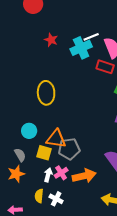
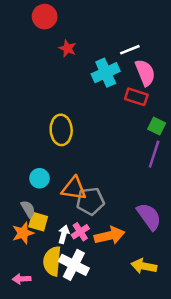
white line: (91, 37) -> (130, 50), moved
red star: (51, 40) -> (67, 48), moved
yellow square: (44, 153) -> (38, 222), moved
yellow semicircle: (39, 196) -> (52, 261), size x1.6
white cross: (56, 199) -> (74, 265), size x1.6

